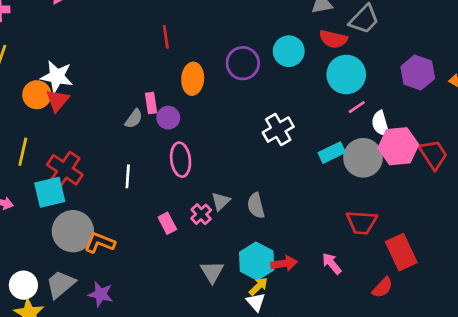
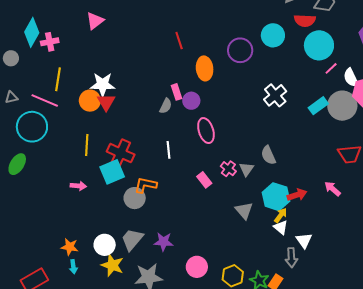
gray triangle: (221, 201) -> (246, 169), moved
gray circle: (73, 231) -> (135, 198), size x0.7
orange L-shape: (100, 243) -> (145, 185), moved

